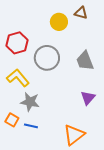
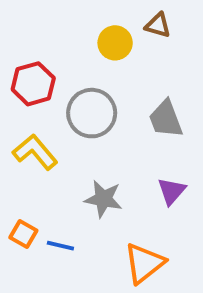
gray star: (30, 102) -> (103, 199), moved

